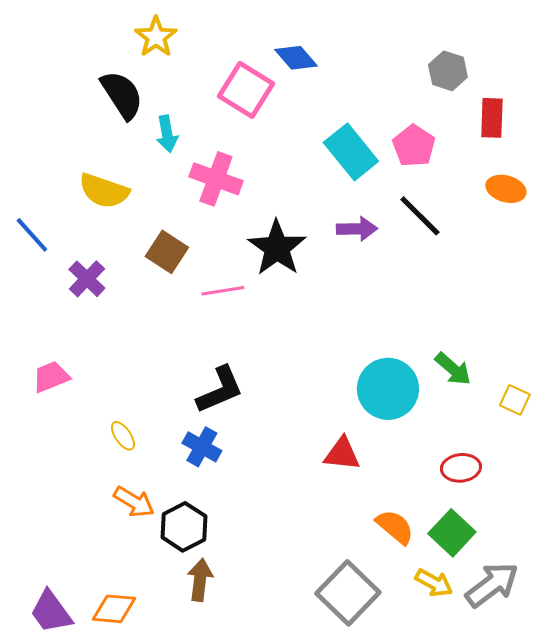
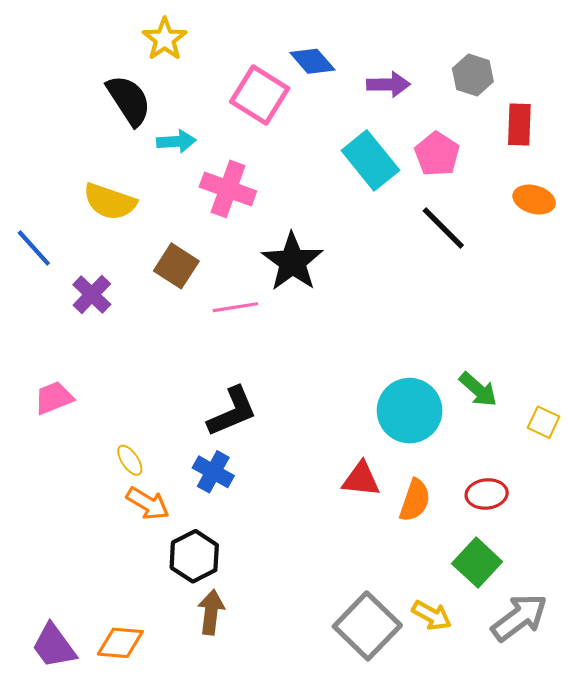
cyan arrow: (167, 134) -> (176, 141), turned -84
purple arrow: (357, 229) -> (388, 84), moved
orange arrow: (134, 502) -> (148, 503), moved
orange semicircle: (395, 527) -> (415, 500), moved, turned 69
yellow arrow: (434, 583) -> (432, 615), moved

